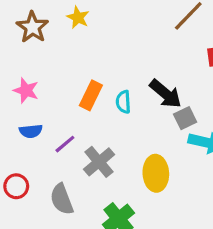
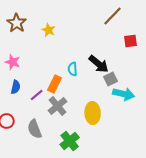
yellow star: (78, 17) -> (49, 30), moved
orange rectangle: (91, 95) -> (55, 84), moved
blue semicircle: (31, 131) -> (16, 87), turned -72

